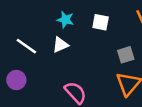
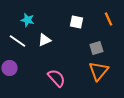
cyan star: (65, 20) -> (27, 20), moved

